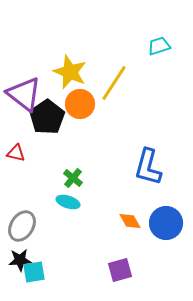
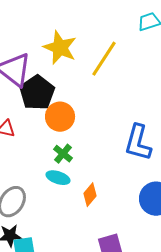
orange circle: (80, 104) -> (60, 117), moved
orange diamond: (130, 221) -> (90, 195), moved, turned 70

